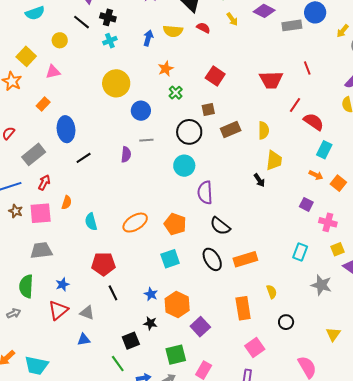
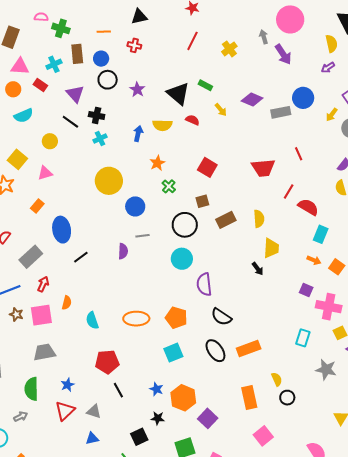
pink cross: (328, 222) -> (329, 307), size x1.4
orange ellipse: (135, 223) -> (136, 319), turned 35
black circle: (286, 322) -> (287, 398), moved

